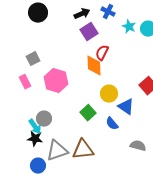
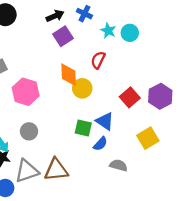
red semicircle: (102, 53) -> (98, 60), moved
yellow circle: (109, 94) -> (82, 88), moved
green square: (88, 113) -> (83, 128), moved, turned -35
gray circle: (44, 119) -> (29, 131), moved
blue semicircle: (112, 124) -> (100, 144), moved, turned -96

